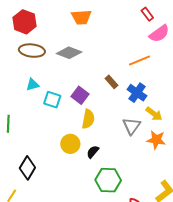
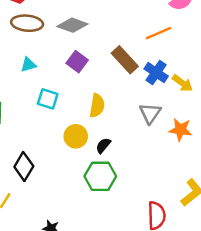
brown rectangle: (111, 82) -> (125, 60), size x1.6
purple square: (80, 95) -> (77, 62), moved
cyan square: (52, 100) -> (48, 99), moved
yellow arrow: (154, 114) -> (182, 83), moved
green hexagon: (108, 180) -> (100, 176), moved

